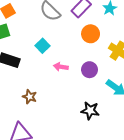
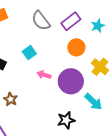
purple circle: (90, 70) -> (71, 81), size x1.6
black star: (90, 111) -> (66, 120), turned -30

